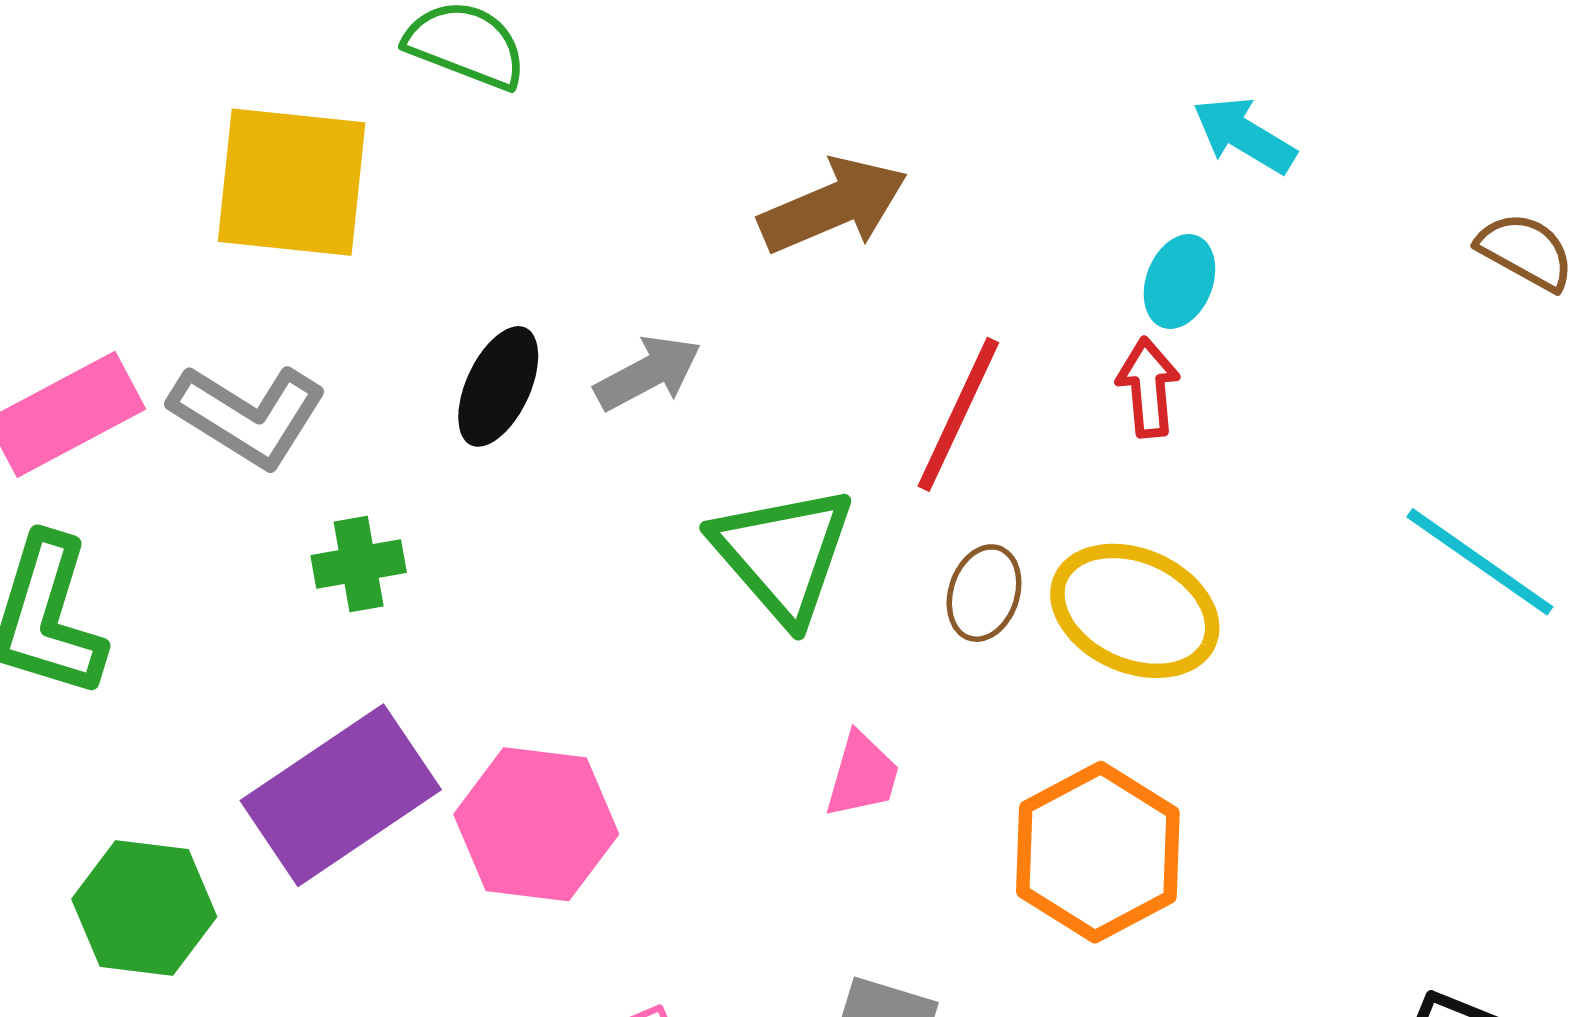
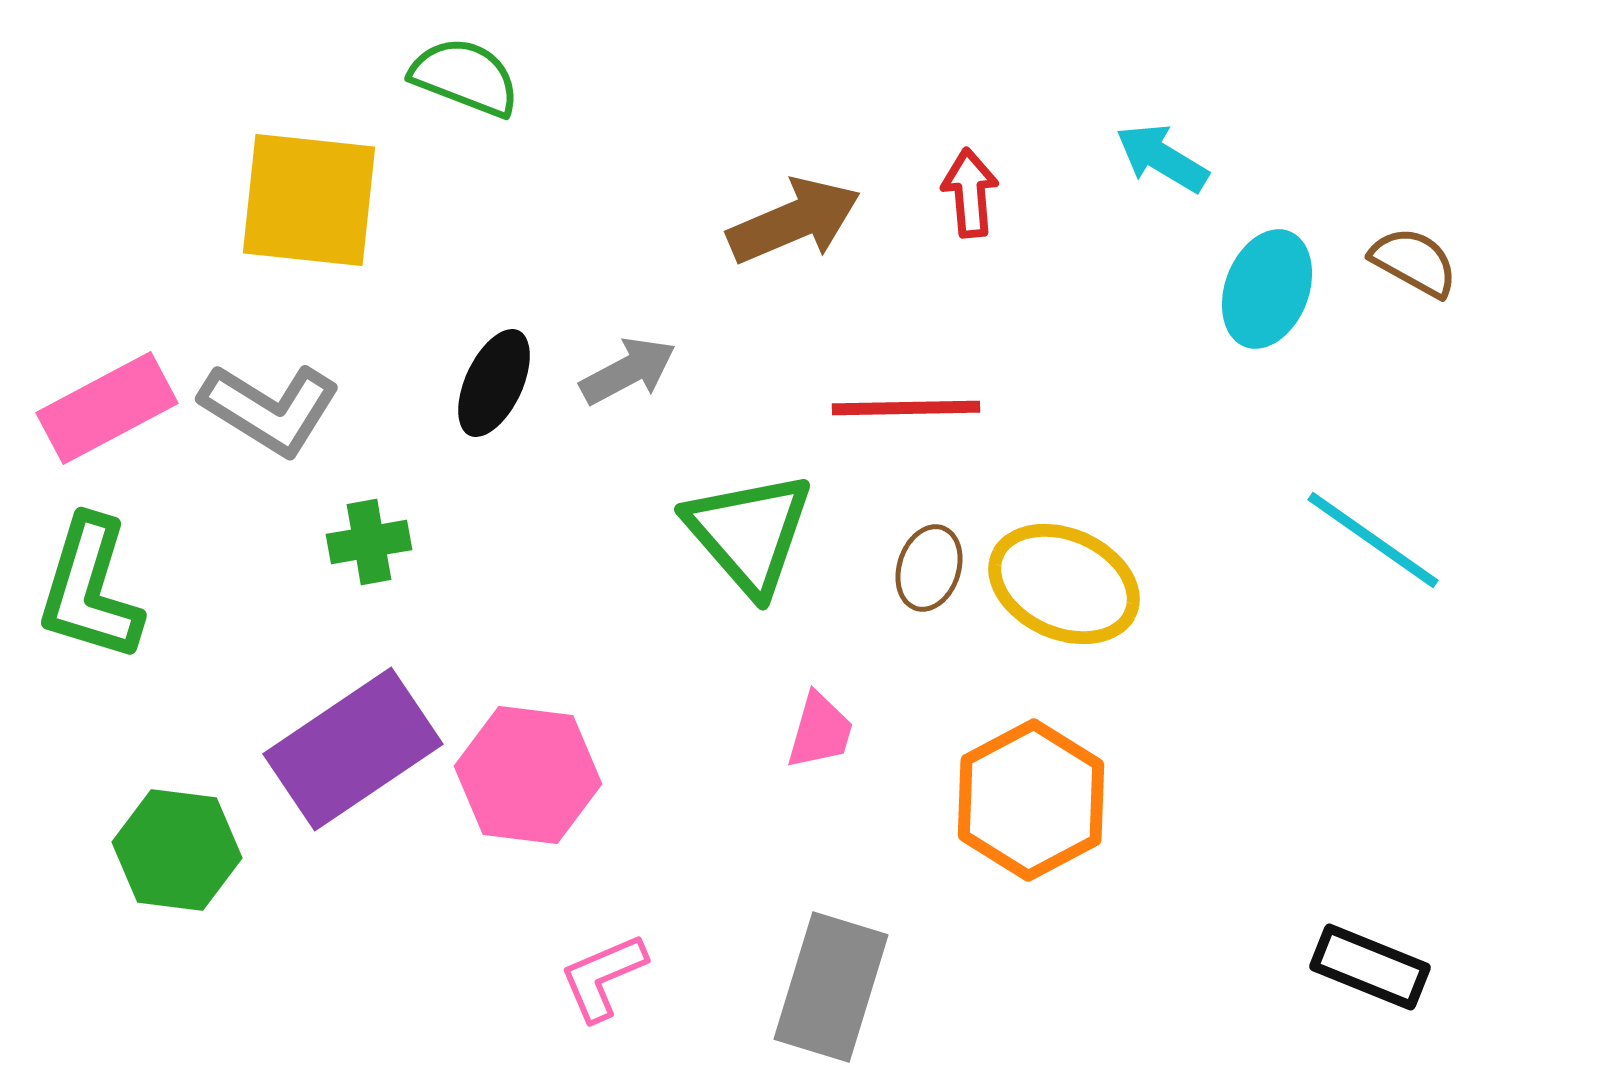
cyan ellipse: (1179, 281) -> (1267, 289), moved, size x1.4
red arrow: (1148, 388) -> (970, 193), moved
red line: (958, 414) -> (906, 408), turned 64

